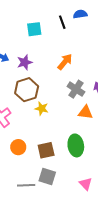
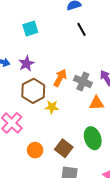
black line: (62, 22) -> (82, 29), moved
orange arrow: (65, 62) -> (60, 78), moved
brown square: (46, 150) -> (64, 148), turned -30

